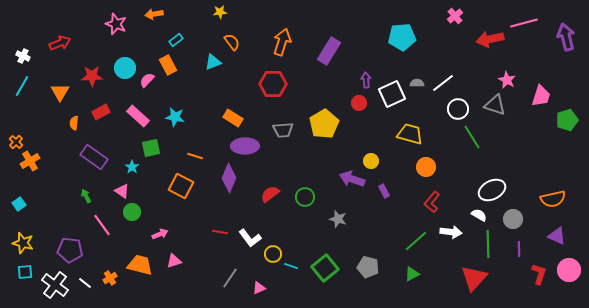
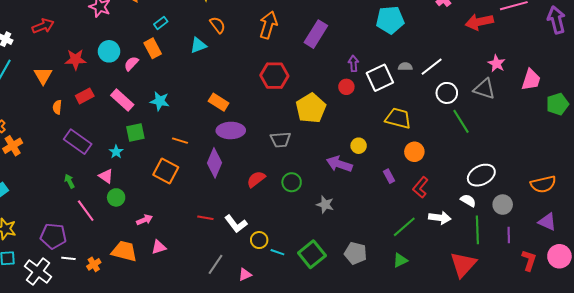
red hexagon: (273, 84) -> (274, 76), moved
gray trapezoid: (283, 130) -> (280, 140), moved
purple rectangle: (384, 191) -> (389, 176), moved
white line: (85, 283) -> (68, 258), moved, turned -32

